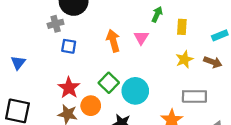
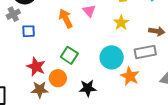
yellow star: (184, 59) -> (121, 23), moved
brown arrow: (213, 62) -> (157, 31), moved
cyan circle: (135, 91) -> (112, 57), moved

